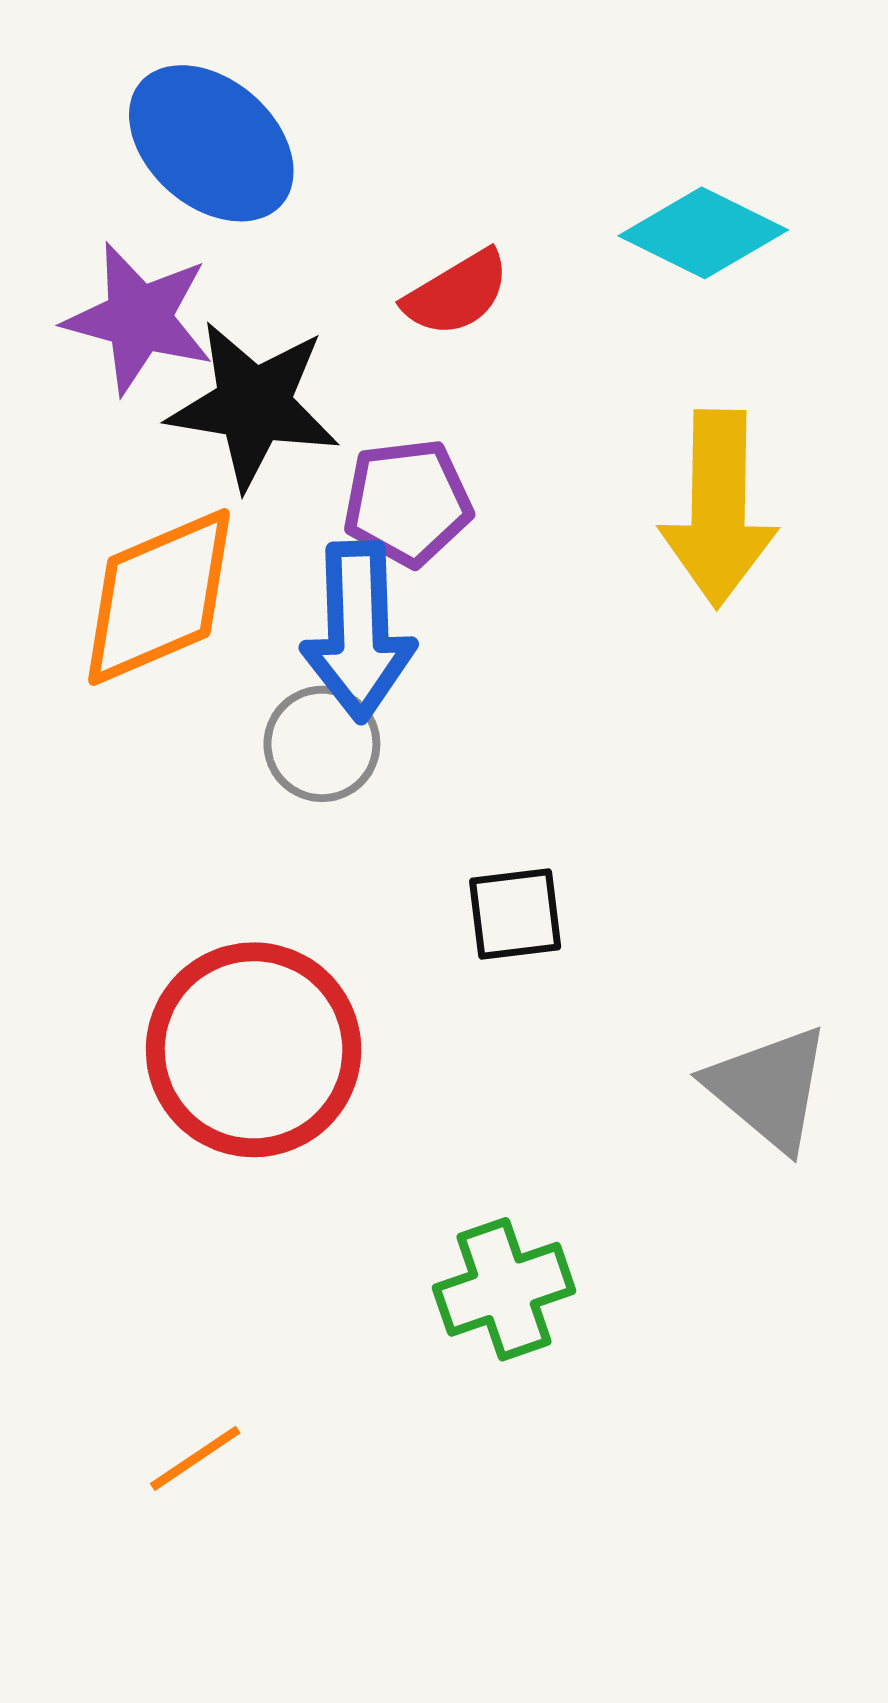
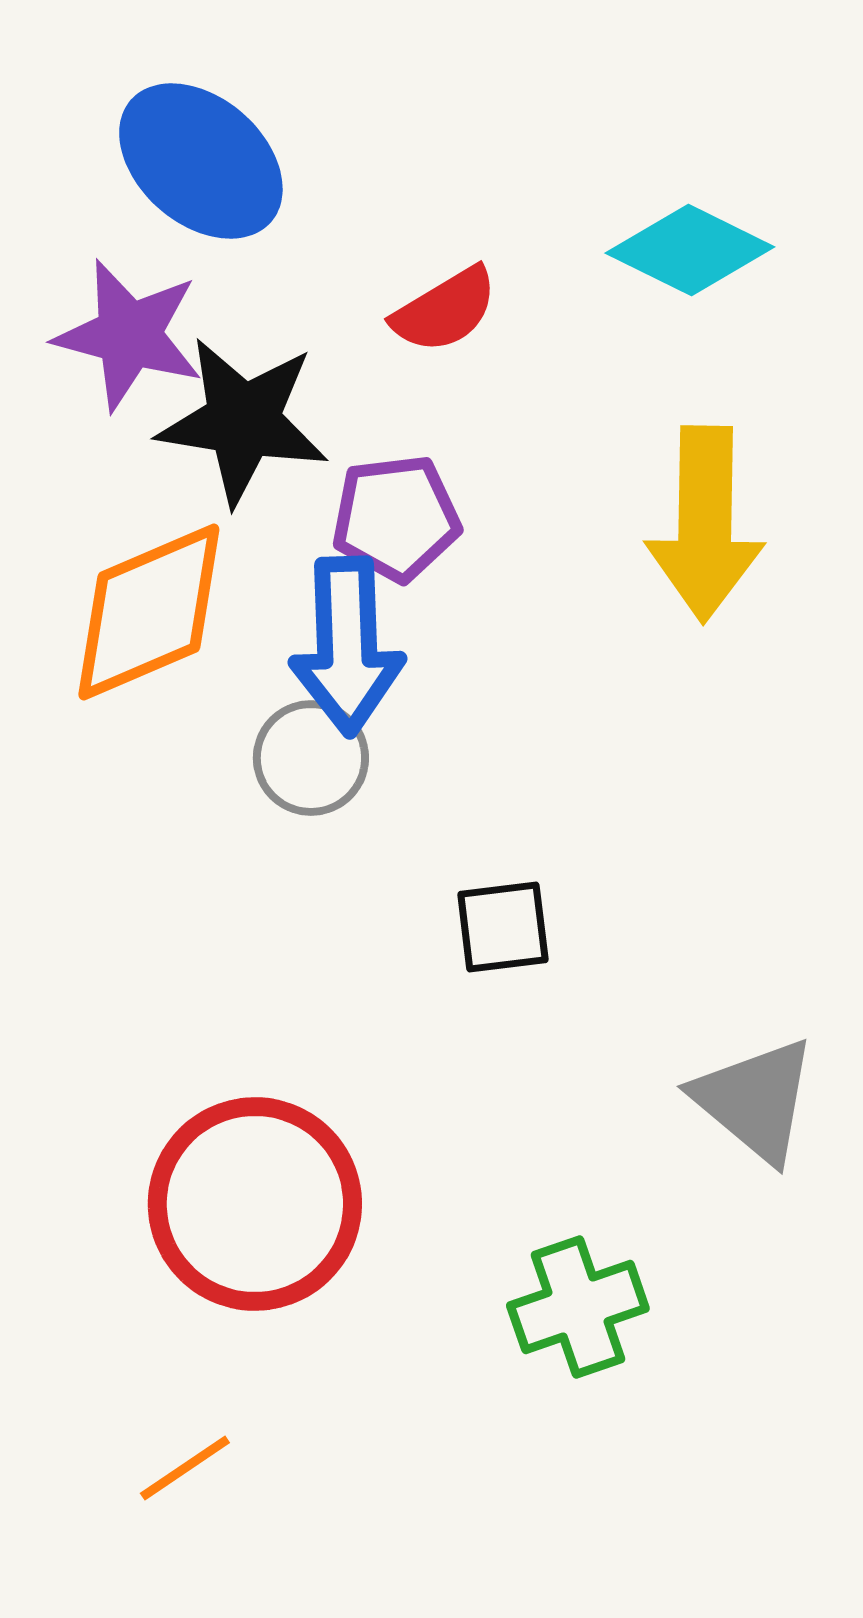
red circle: (254, 1050) -> (255, 1204), moved
green cross: (504, 1289) -> (578, 1307), moved

